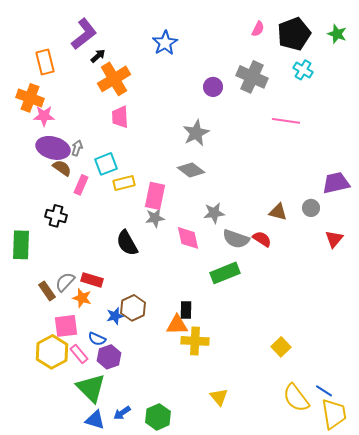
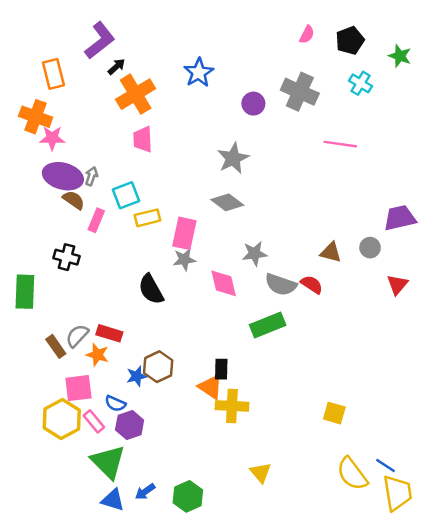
black pentagon: (294, 34) -> (350, 40), size x0.7
green star: (337, 34) -> (400, 56), moved
blue star: (165, 43) -> (199, 73), moved
orange triangle: (177, 325) -> (211, 387), turned 35
yellow square: (281, 347) -> (334, 413), turned -30

